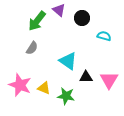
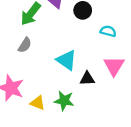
pink triangle: (109, 80) -> (114, 66), moved
yellow triangle: (44, 88) -> (38, 103), moved

